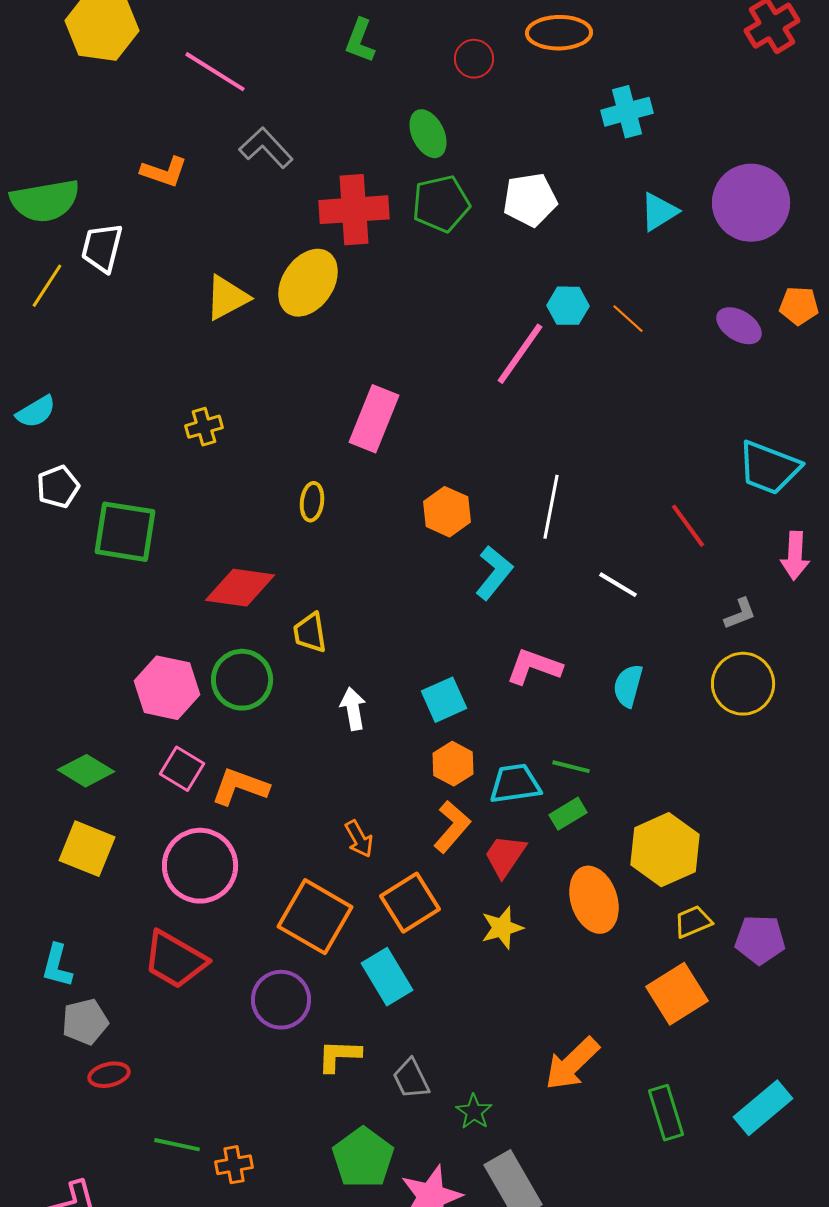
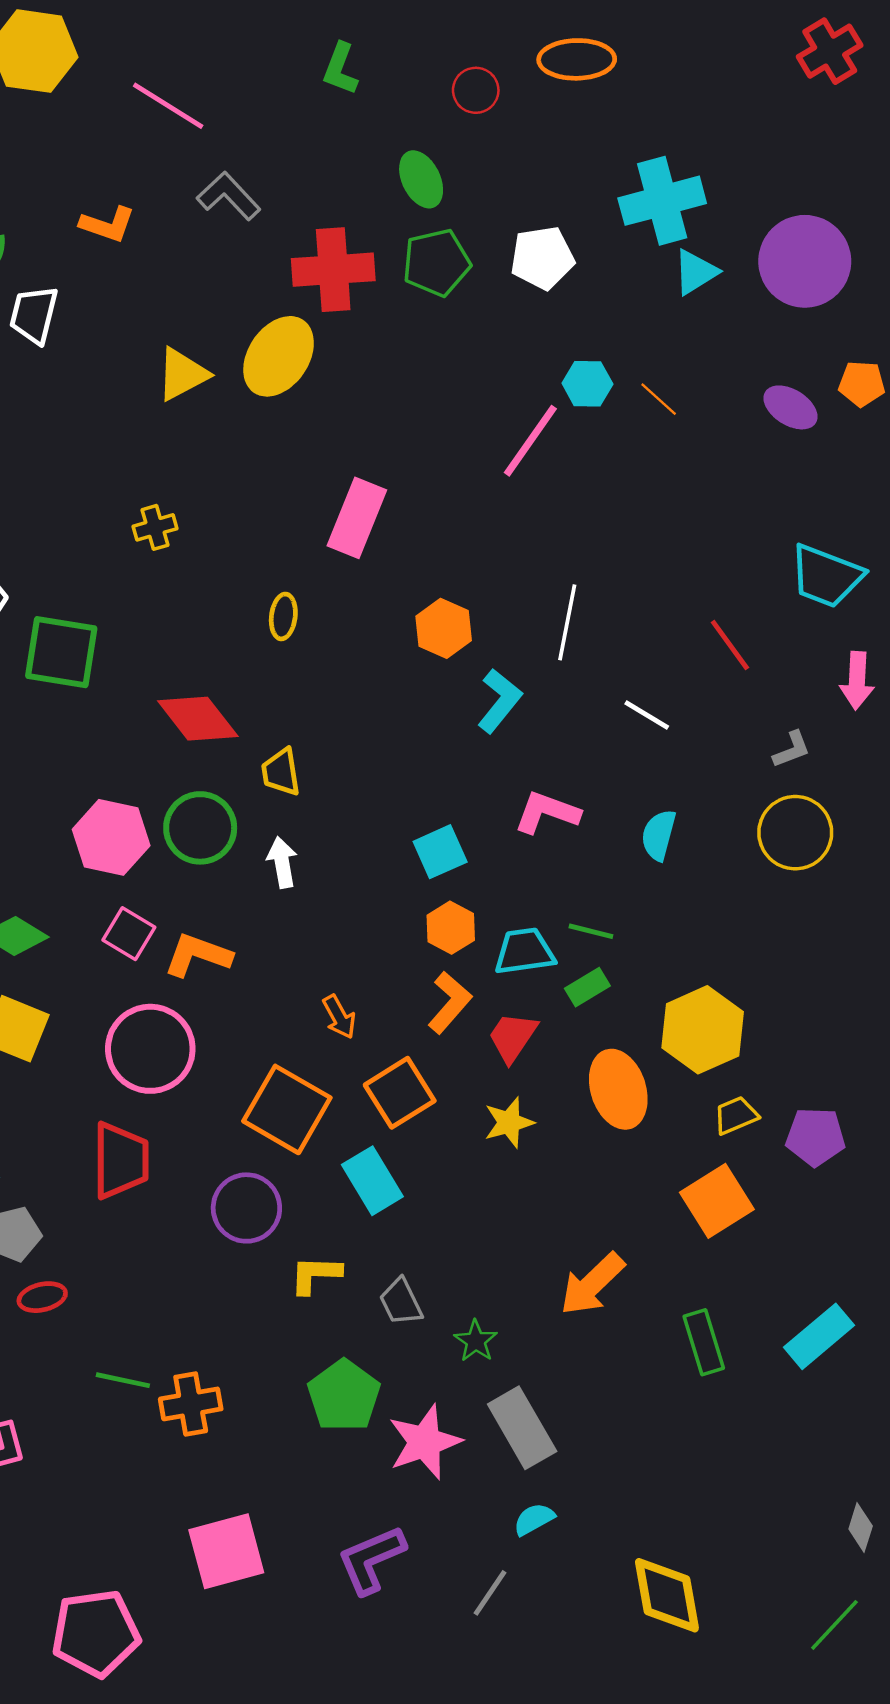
cyan cross: (627, 112) -> (662, 201), moved, size x1.4
red diamond: (240, 588) -> (198, 719), turned 44
white arrow: (353, 709) -> (282, 862), moved
red trapezoid: (175, 960) -> (121, 1160), turned -120
orange cross: (234, 1165) -> (191, 1404), size x1.4

